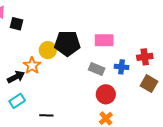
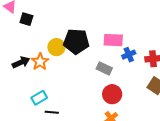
blue cross: (121, 67) -> (129, 55), moved, turned -32
black arrow: (16, 77) -> (21, 62), moved
cyan rectangle: (17, 101) -> (39, 98), moved

